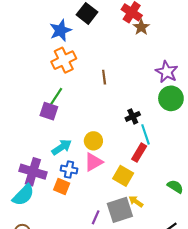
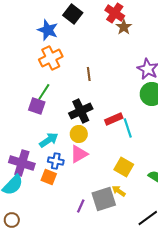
blue star: (61, 30) -> (48, 30), turned -30
black cross: (133, 116) -> (81, 111), moved, size x1.6
red rectangle: (139, 153) -> (114, 119), moved, turned 36
yellow square: (123, 176) -> (124, 167), moved

